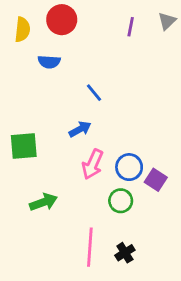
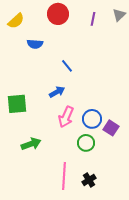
red circle: (62, 20) -> (58, 14), moved
yellow semicircle: (22, 29) -> (16, 21), turned 42

